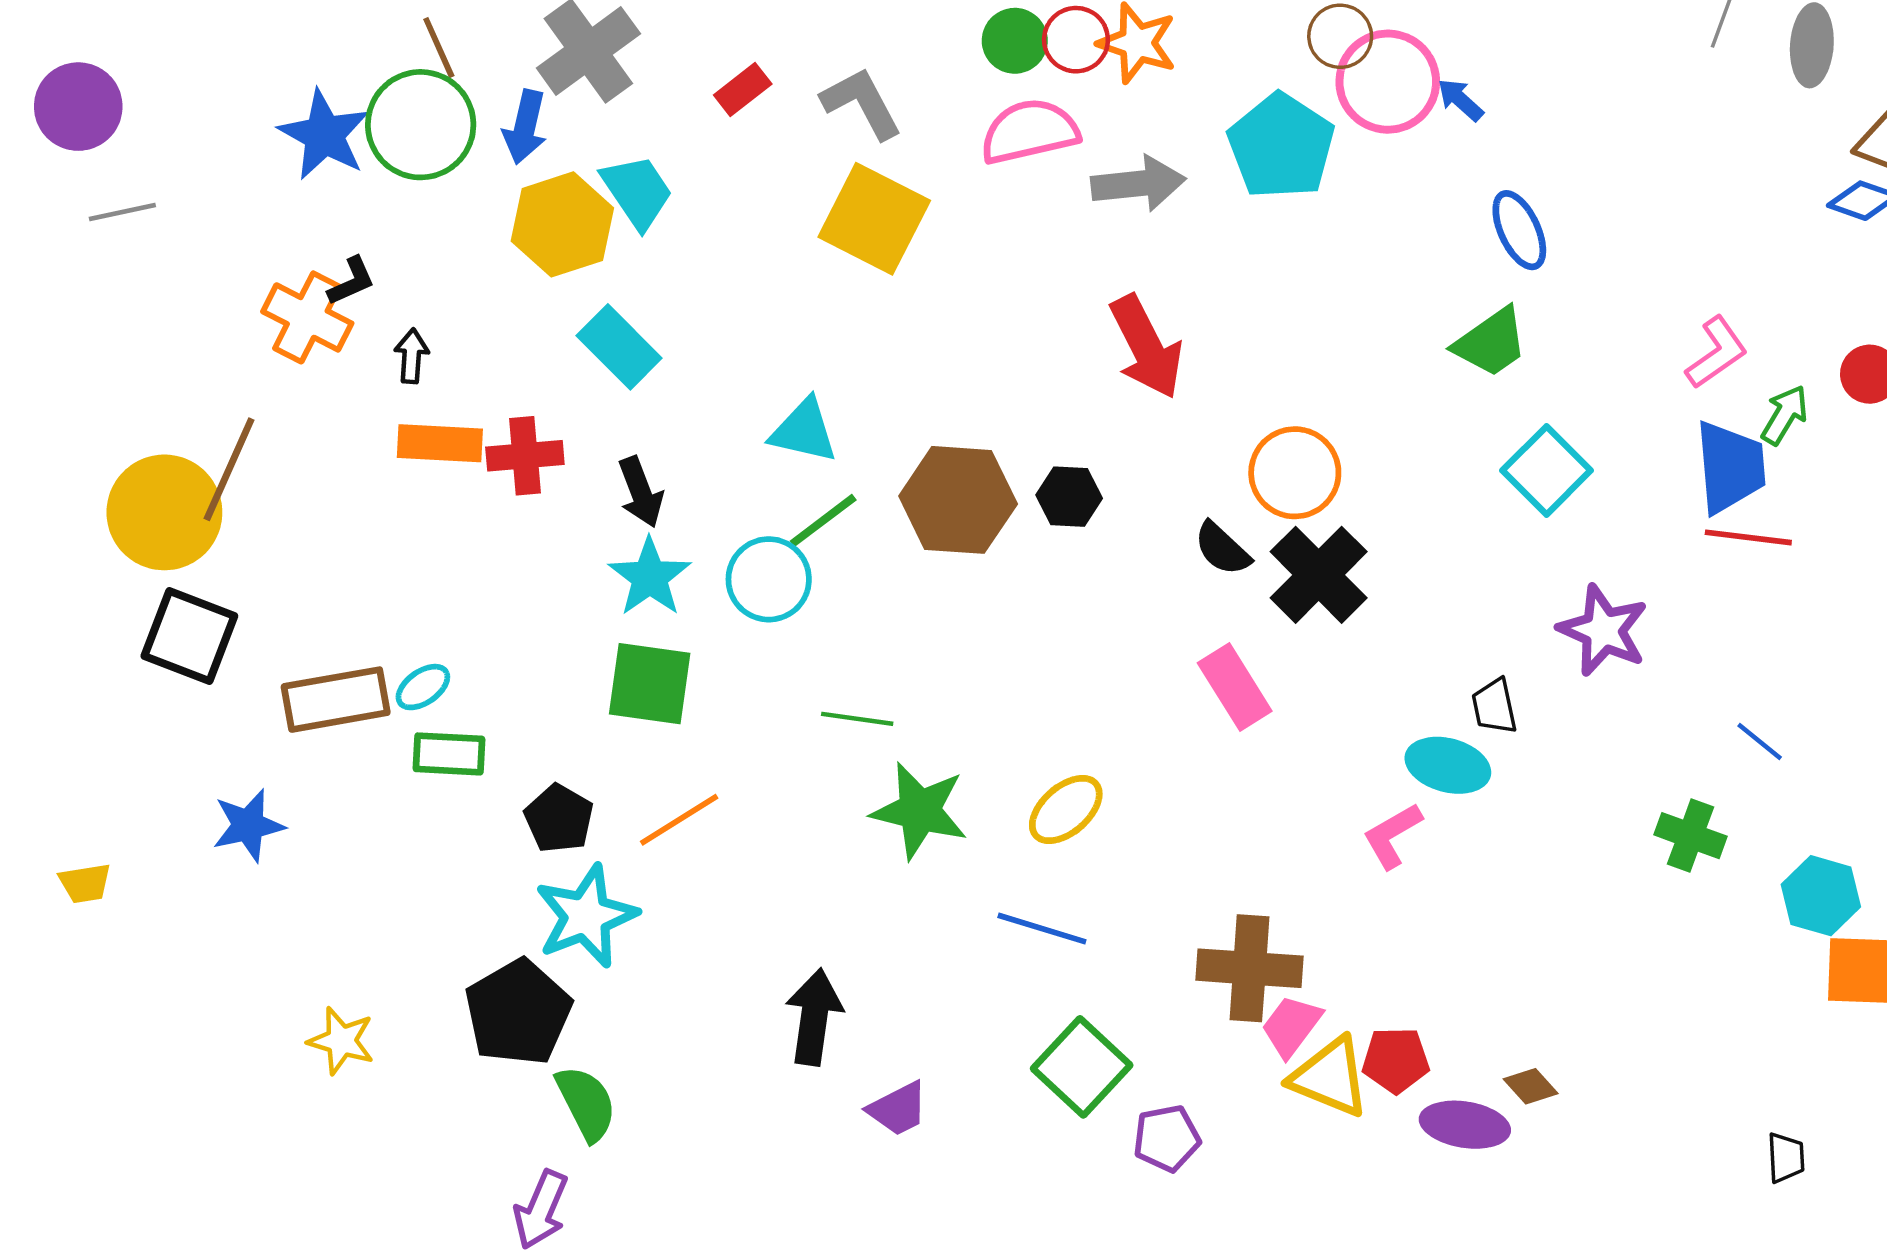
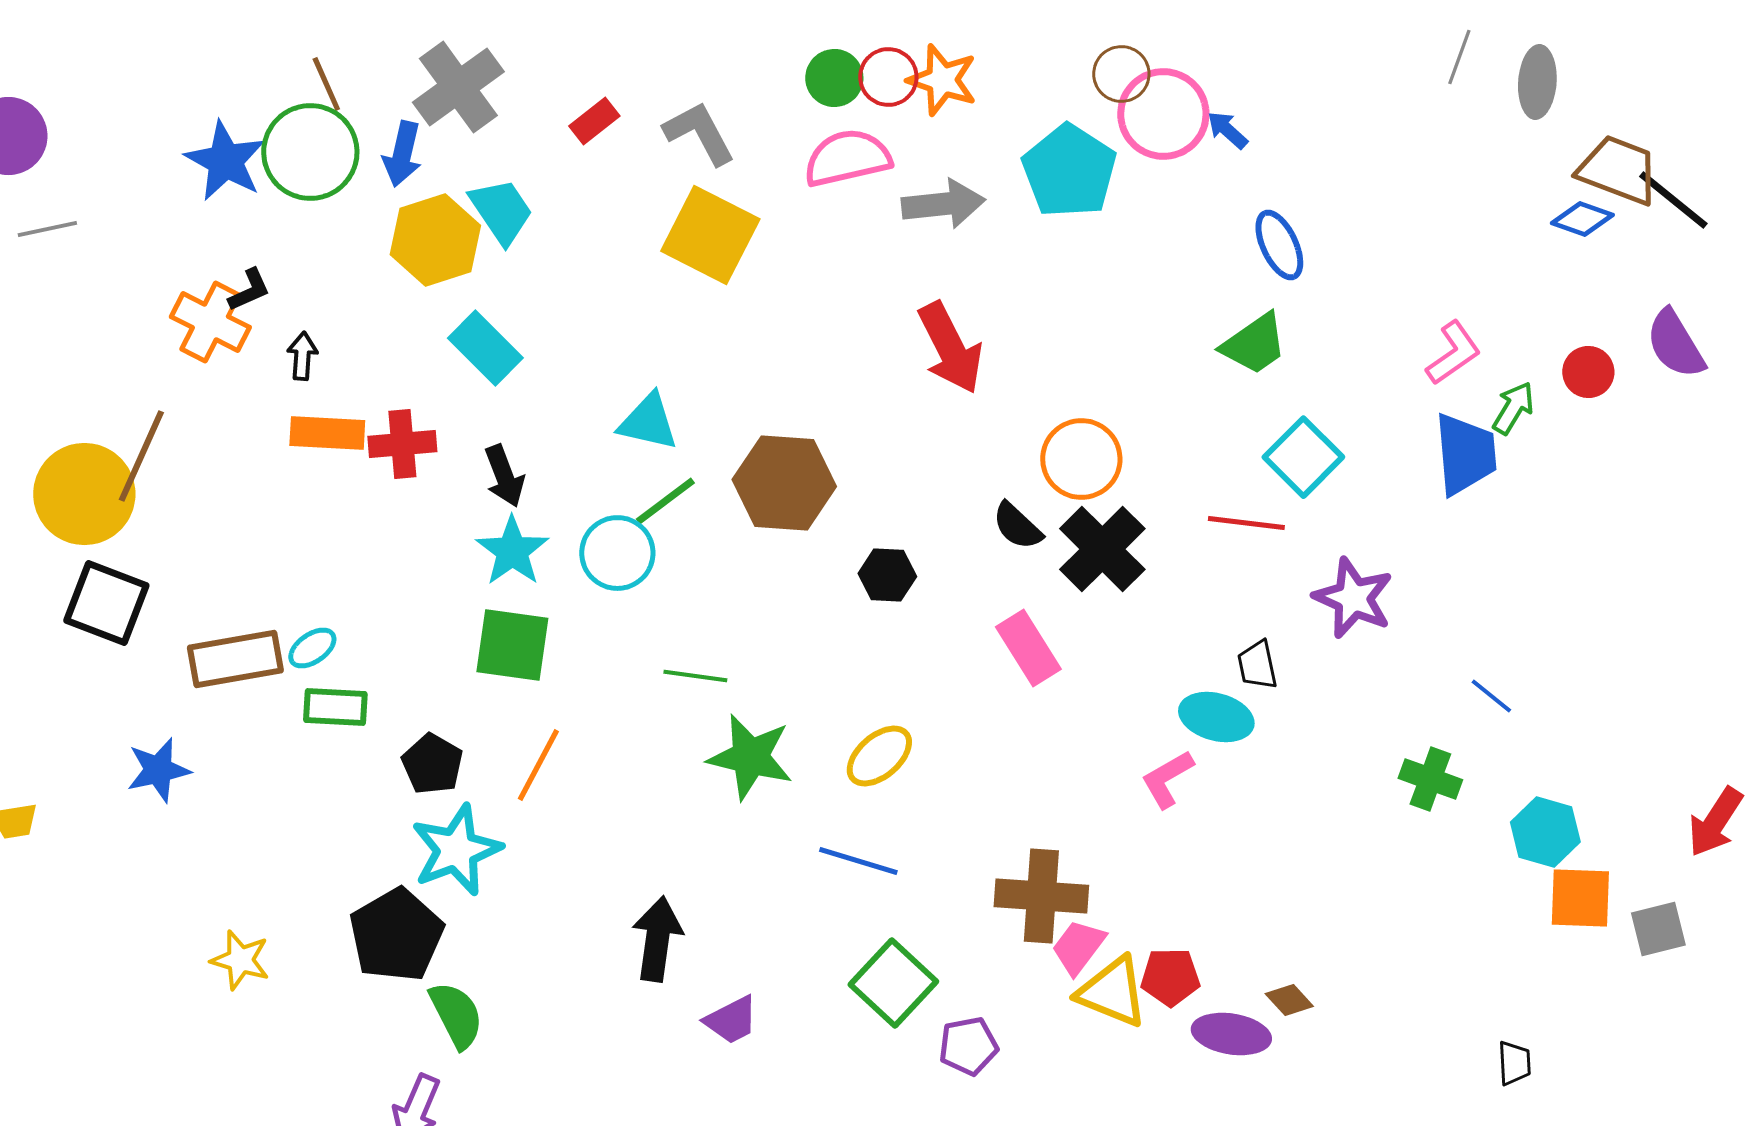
black hexagon: (1069, 497) -> (887, 575), moved
red line: (1748, 537) -> (1246, 523), moved
orange line: (679, 820) -> (538, 765), turned -30

